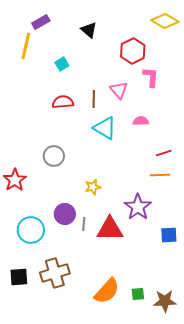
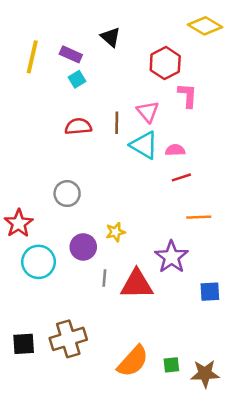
purple rectangle: (41, 22) -> (71, 54), moved, turned 54
cyan triangle: (105, 128) -> (144, 145), moved
red line: (164, 153) -> (181, 177), moved
purple circle: (65, 214) -> (83, 247), moved
cyan circle: (31, 230) -> (39, 262), moved

